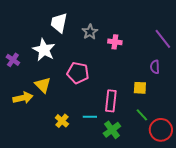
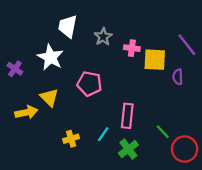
yellow square: (140, 88) -> (155, 60), moved, size x1.5
cyan line: (90, 117) -> (103, 134), turned -56
yellow cross: (62, 121) -> (71, 139), turned 32

